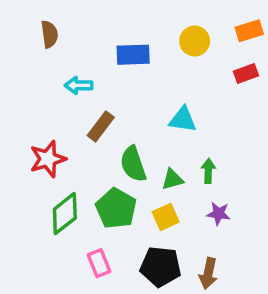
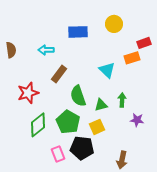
orange rectangle: (249, 31) -> (132, 58), moved
brown semicircle: (49, 34) -> (11, 50), moved
cyan triangle: (183, 120) -> (107, 70), turned 36
purple star: (219, 214) -> (137, 120), moved
black pentagon: (160, 267) -> (82, 148), moved

